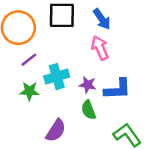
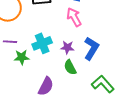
purple line: (29, 60) -> (10, 42), moved, turned 48
blue L-shape: (117, 89) -> (91, 48), turned -50

